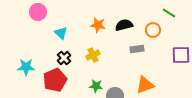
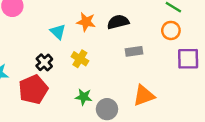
orange circle: (153, 30) -> (171, 30), moved
cyan triangle: (61, 33) -> (58, 32), moved
yellow cross: (93, 55) -> (80, 59), turned -32

